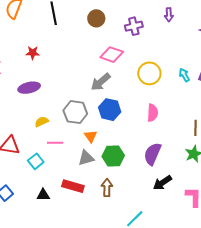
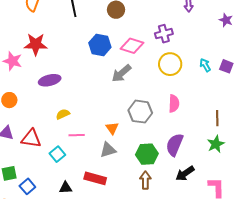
purple cross: (134, 26) -> (164, 34), moved
red star: (33, 53) -> (36, 44), moved, size x1.6
blue hexagon: (110, 110) -> (100, 45), moved
gray hexagon: (75, 112) -> (140, 112), moved
green hexagon: (113, 156) -> (147, 154), moved
brown arrow: (107, 188) -> (145, 180), moved

